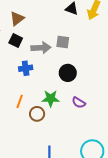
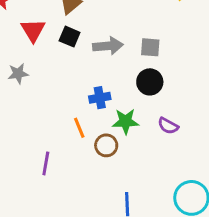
gray square: (63, 42) -> (150, 47), moved
blue cross: (26, 68) -> (100, 98), moved
orange line: (20, 101) -> (79, 128), turned -40

